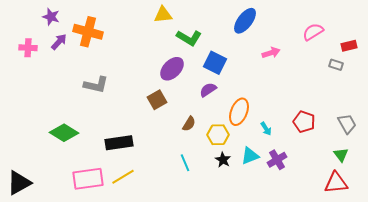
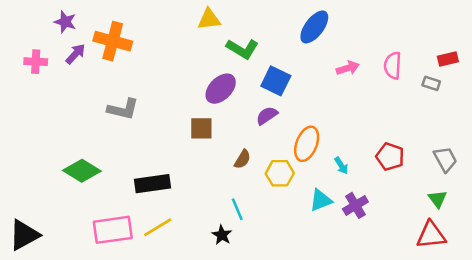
pink semicircle: (313, 32) -> (393, 65), moved, turned -55
brown square: (157, 100) -> (201, 128), turned 30
black star: (223, 160) -> (222, 235), moved

